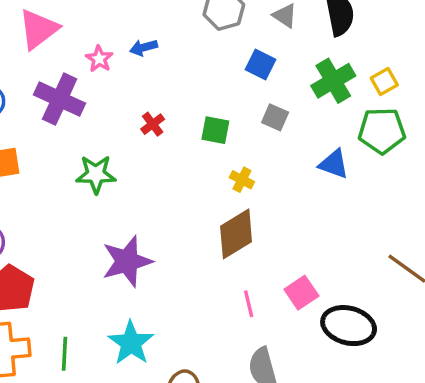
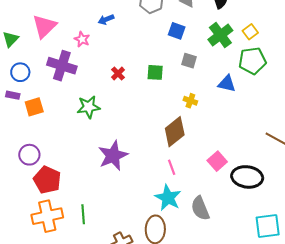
blue arrow: (144, 48) -> (106, 19), moved
yellow cross: (242, 180) -> (190, 101), moved
pink line: (249, 304) -> (172, 167), moved
cyan star: (131, 343) -> (168, 198), moved

